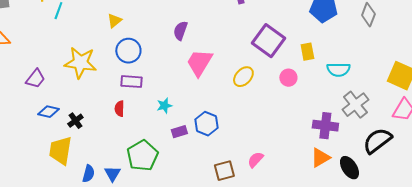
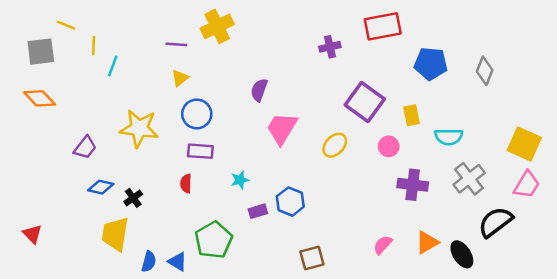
purple cross: (325, 126) -> (413, 185), moved
pink semicircle: (255, 160) -> (383, 245), moved
blue triangle: (112, 174) -> (178, 262), turned -30

